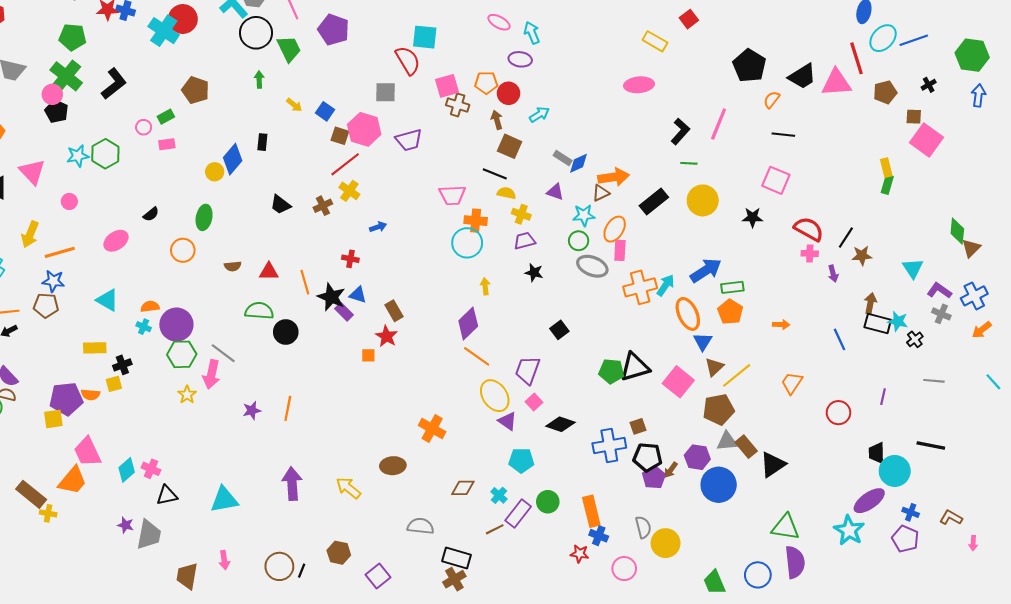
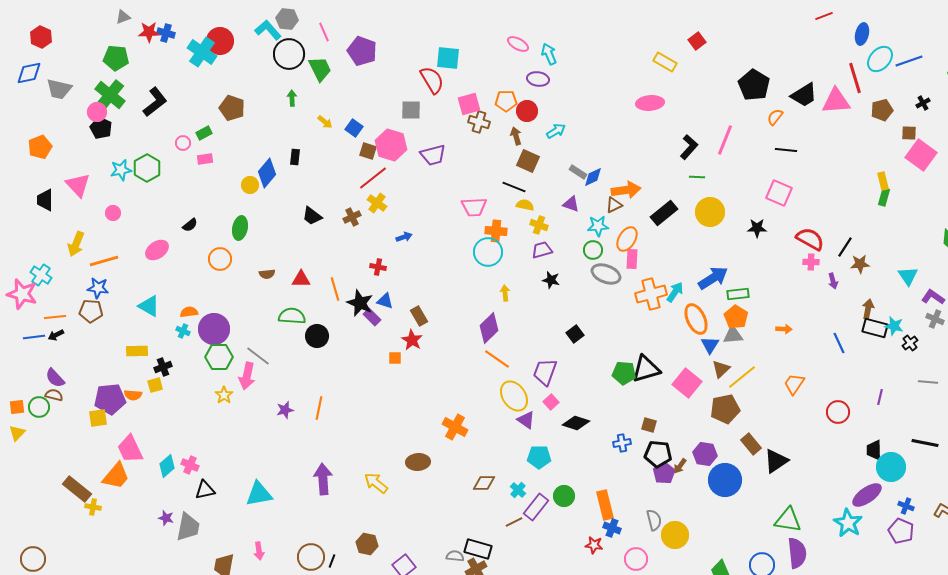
brown square: (638, 426) -> (649, 425), turned 35
gray triangle: (727, 441) -> (733, 335), moved
blue cross: (609, 445) -> (622, 443), size x0.6
gray semicircle: (420, 526) -> (455, 556), moved, size x0.7

